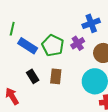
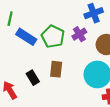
black rectangle: (33, 76) -> (33, 78), moved

